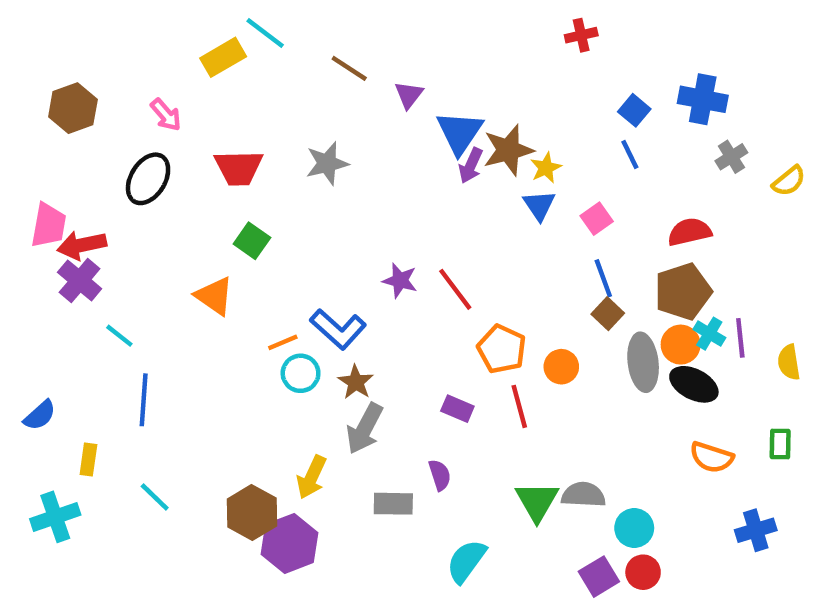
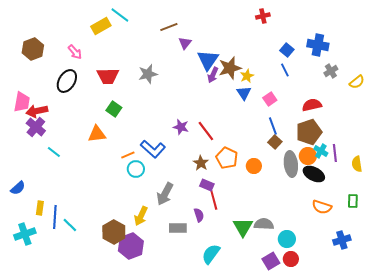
brown line: (349, 68) -> (169, 27), moved, turned -54
orange triangle: (214, 296) -> (97, 134), turned -42
brown star: (356, 382) -> (201, 163), moved
blue line: (144, 400) -> (55, 217), moved
red line: (519, 406) -> (214, 200), moved

